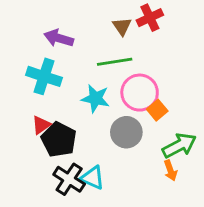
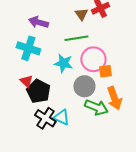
orange square: (157, 110) -> (105, 71), turned 32
red triangle: (41, 125) -> (26, 81), turned -40
green arrow: (179, 145) -> (96, 107), moved, turned 50
orange arrow: (170, 170) -> (114, 98), moved, size x1.6

